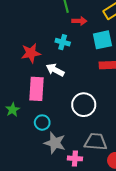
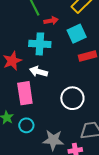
cyan cross: (63, 42) -> (40, 44), size x1.5
cyan circle: (42, 123) -> (26, 125), moved

